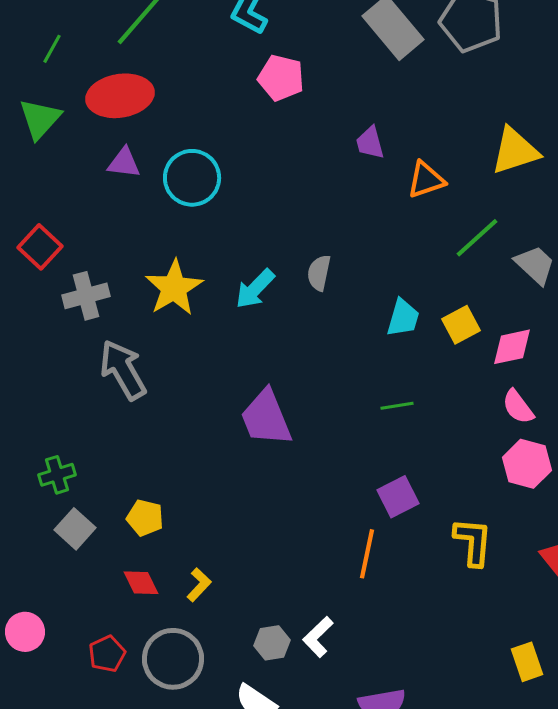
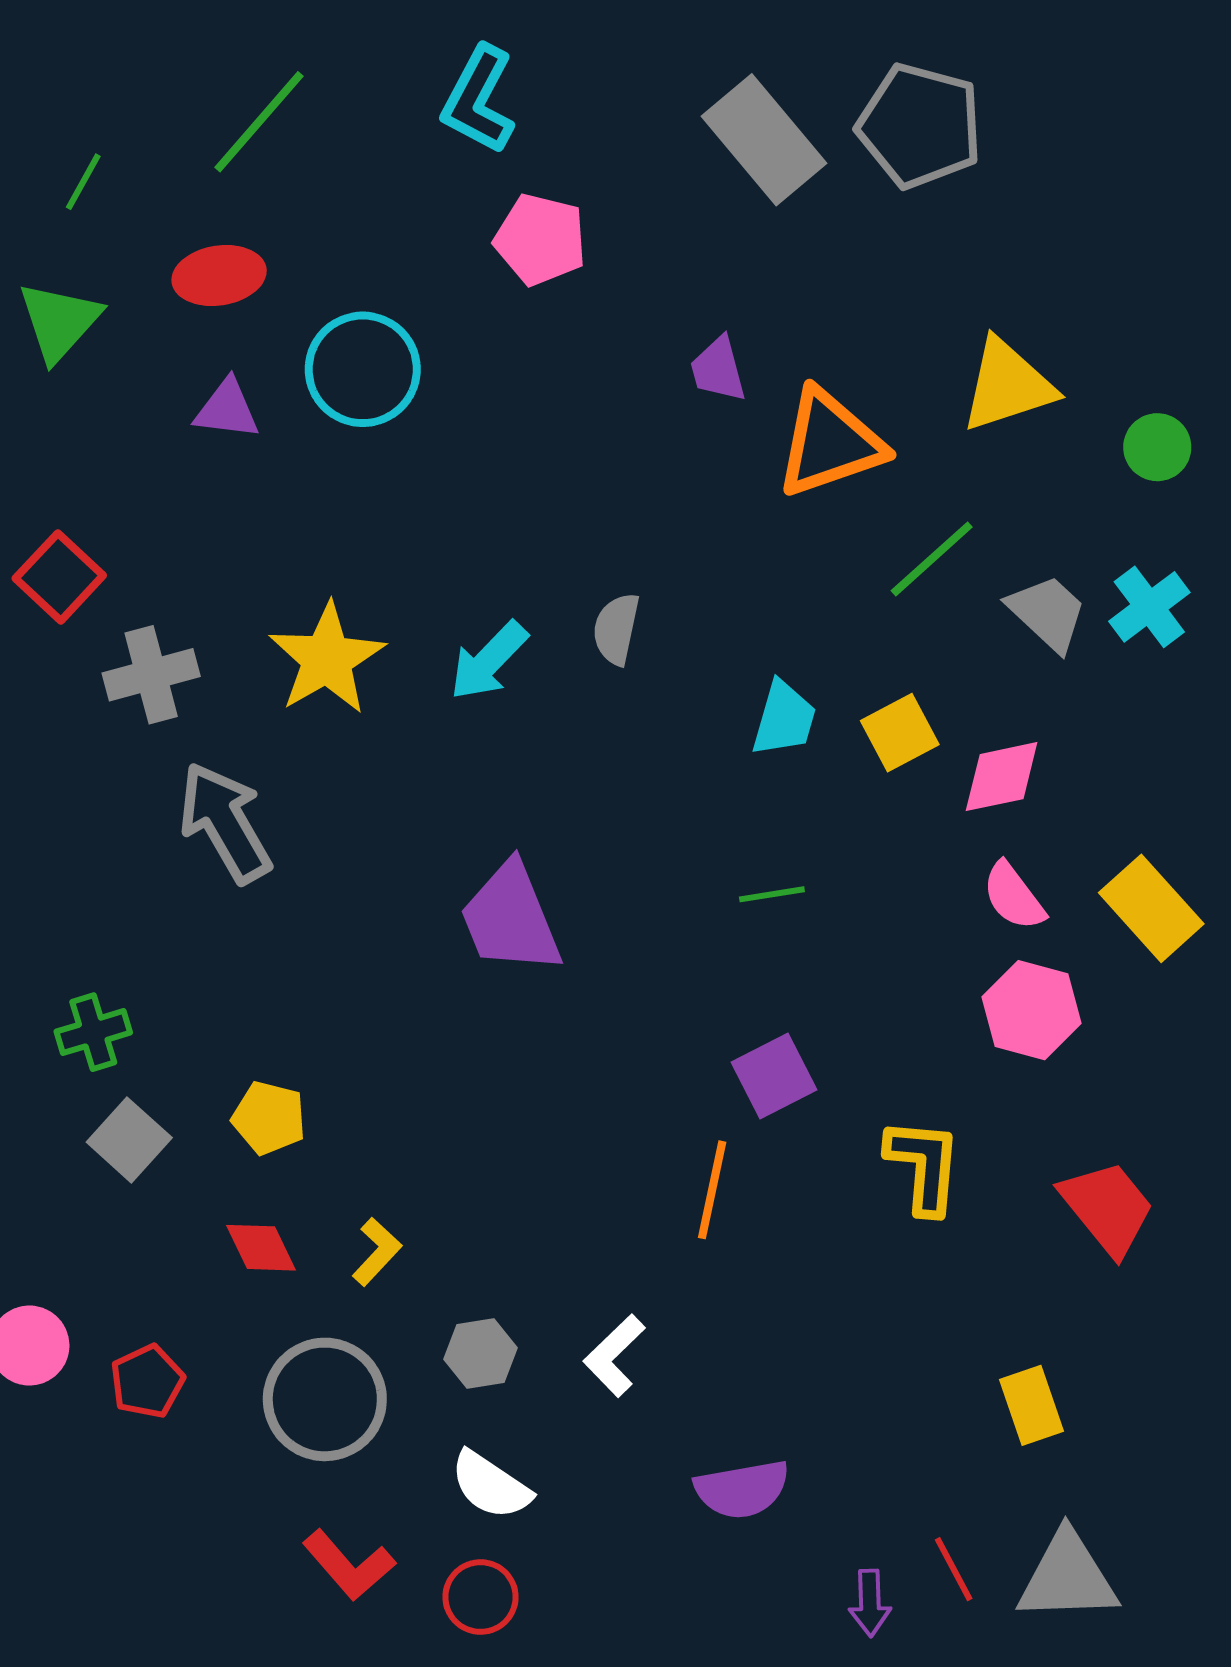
red ellipse: (120, 96) -> (219, 275), size x0.7
cyan circle: (192, 178) -> (363, 369), moved
orange triangle: (426, 180) -> (830, 443), size x1.5
gray hexagon: (272, 643) -> (481, 1353), moved
red pentagon: (107, 654) -> (147, 1381), moved

